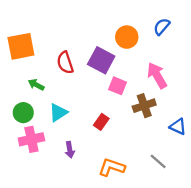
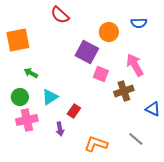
blue semicircle: (162, 27) -> (139, 23), turned -133
red semicircle: (65, 63) -> (60, 15), moved, turned -30
red rectangle: (101, 122) -> (74, 111), moved

